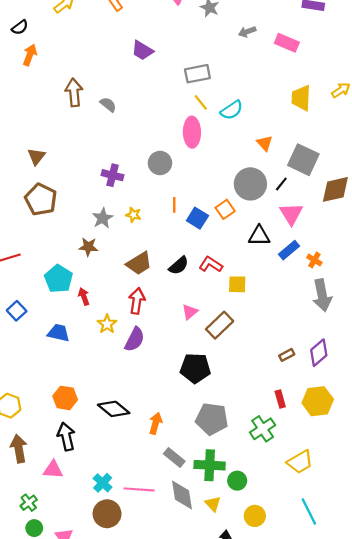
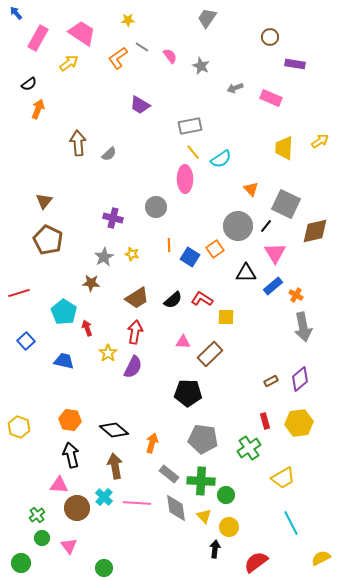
gray semicircle: (108, 105) -> (109, 154), turned 98
pink triangle: (190, 312) -> (183, 342), turned 42
brown arrow: (19, 449) -> (115, 466), moved
brown circle: (107, 514) -> (77, 508), moved
yellow circle: (255, 516) -> (229, 527), moved

